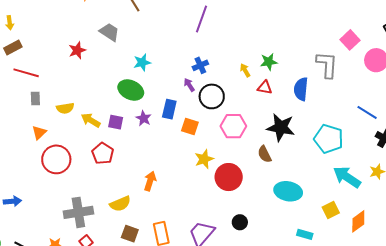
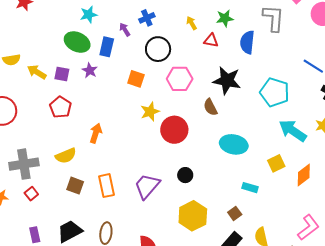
green star: (269, 62) -> (225, 18), moved
purple arrow: (189, 85) -> (125, 29), moved
blue rectangle: (169, 109) -> (107, 47), moved
red pentagon: (103, 153) -> (60, 107), moved

